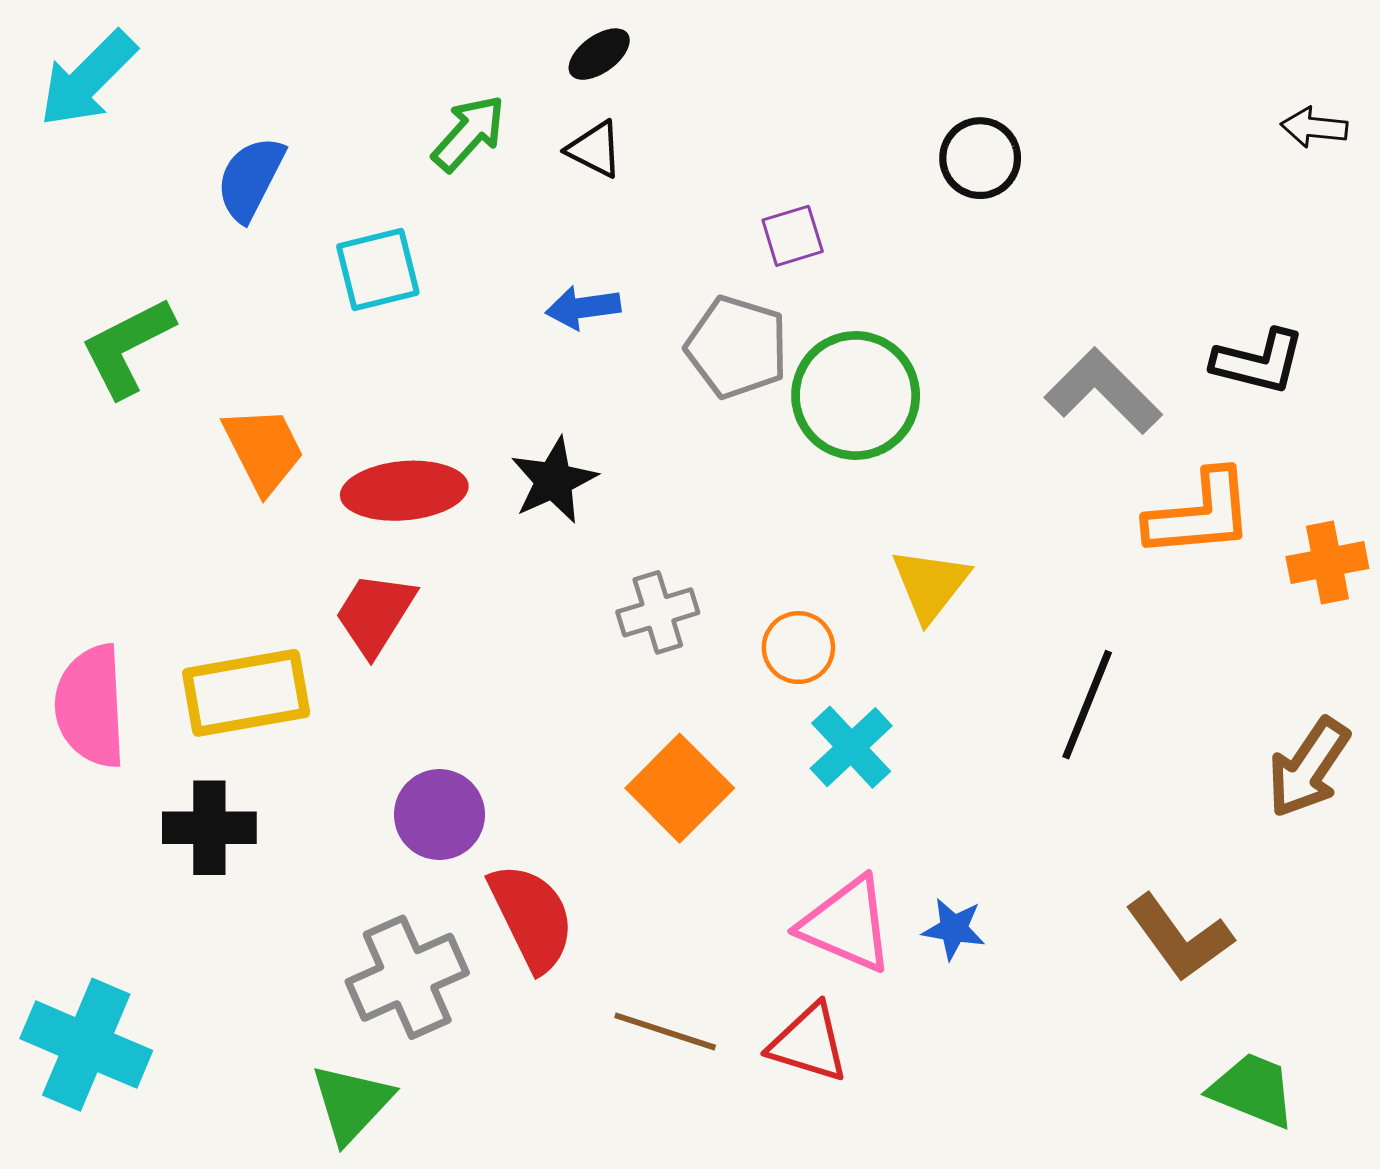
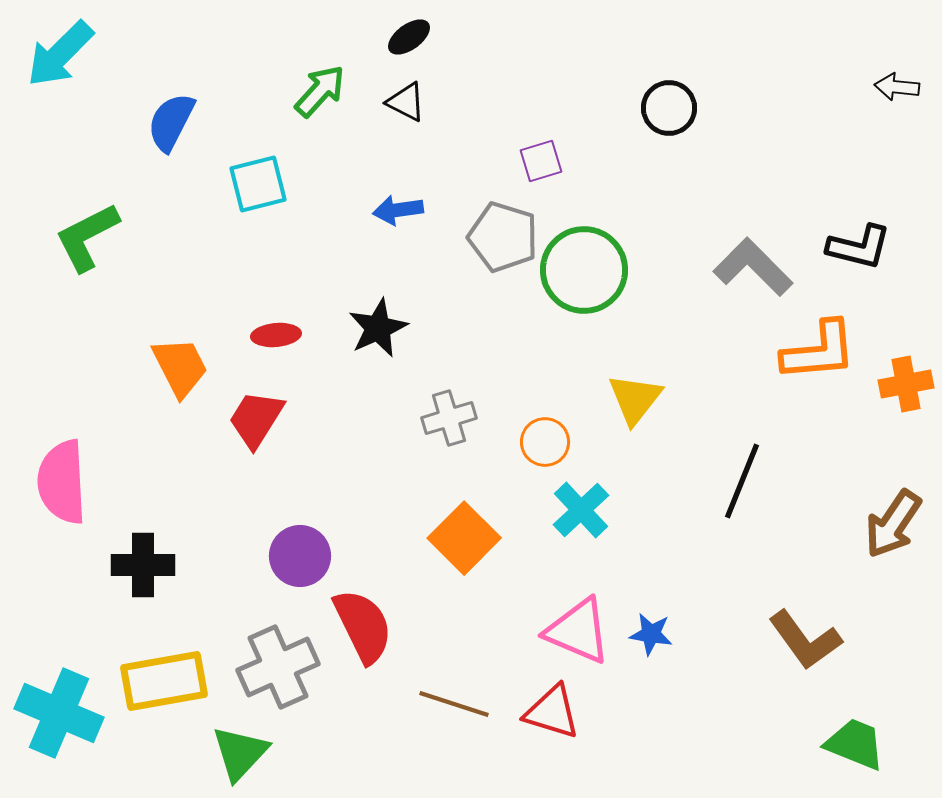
orange trapezoid: (264, 450) -> (180, 367), moved
red ellipse: (404, 491) -> (276, 335), size x0.6
yellow rectangle: (246, 693) -> (164, 681), moved

